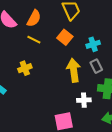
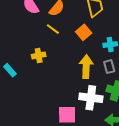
white cross: (84, 100) -> (91, 98), size x1.6

